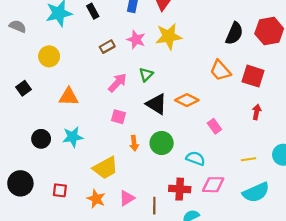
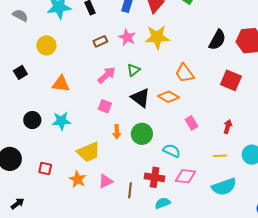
orange trapezoid: (220, 70) -> (185, 73), moved
red arrow: (257, 112) -> (228, 127), moved

